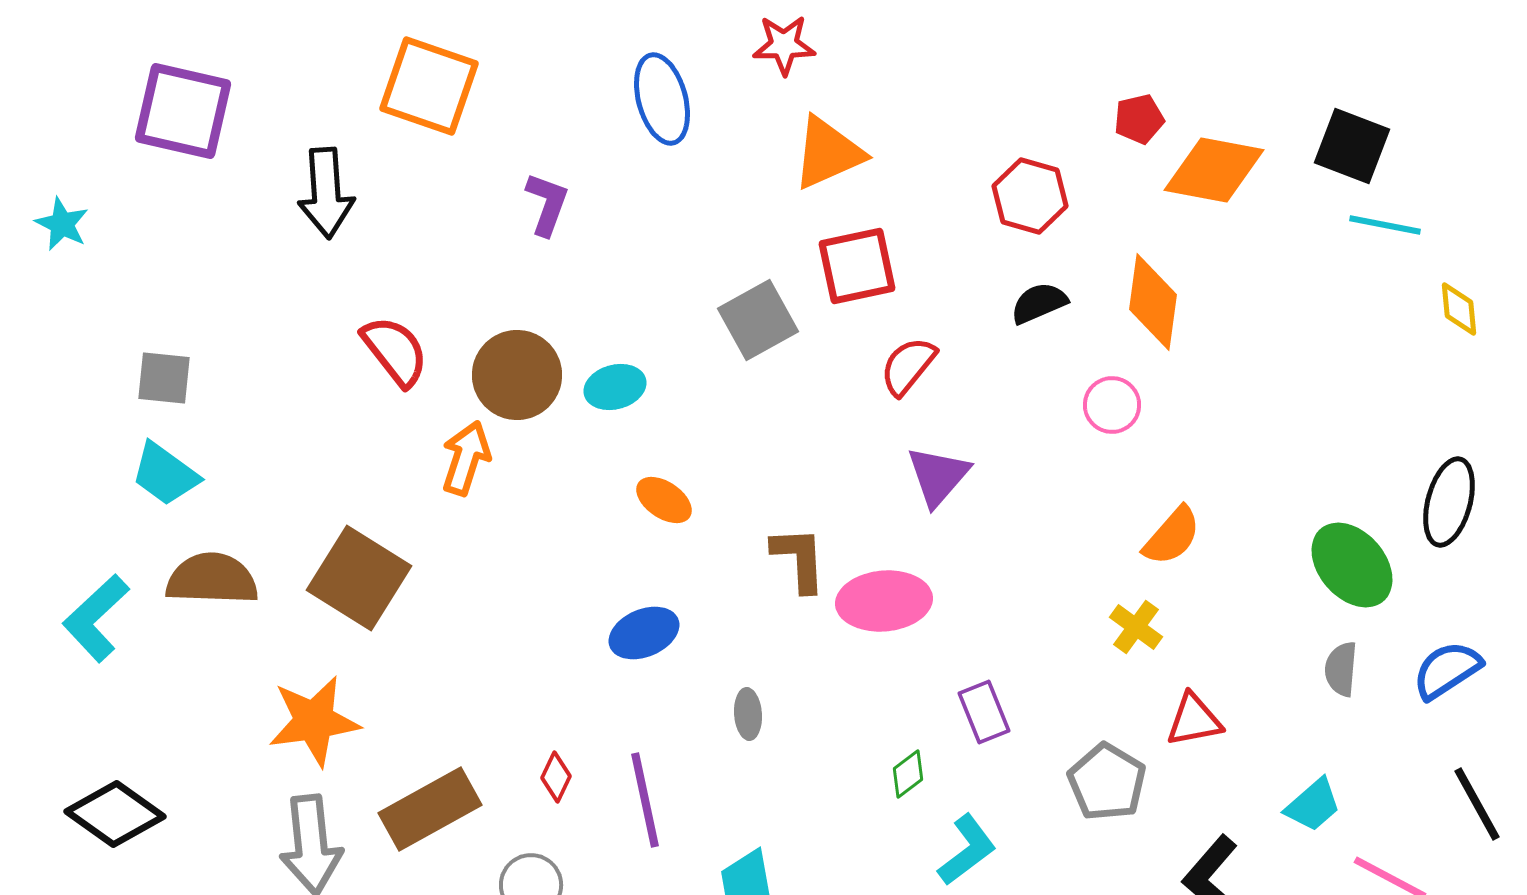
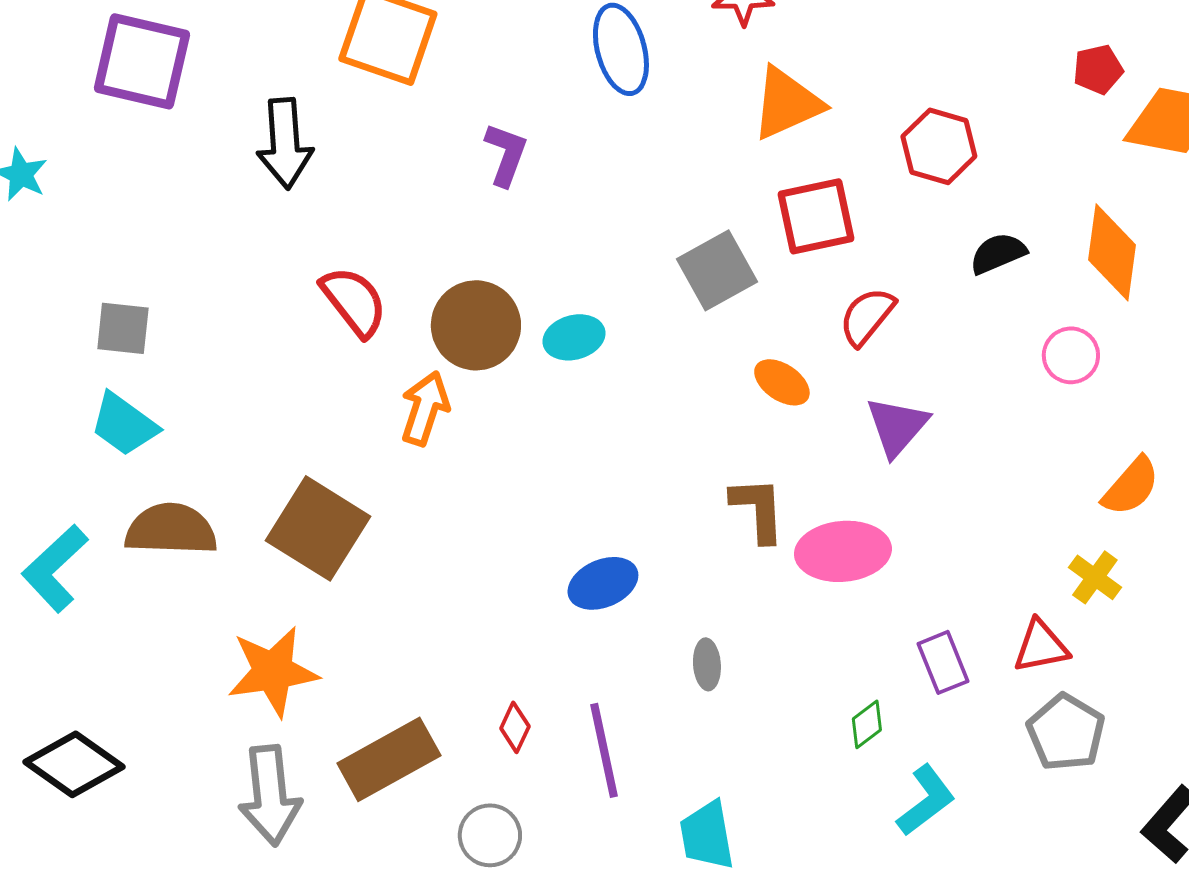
red hexagon: (1030, 196) -> (939, 146), moved
orange ellipse: (664, 500) -> (782, 382), moved
red triangle: (1194, 720) -> (1041, 646), moved

